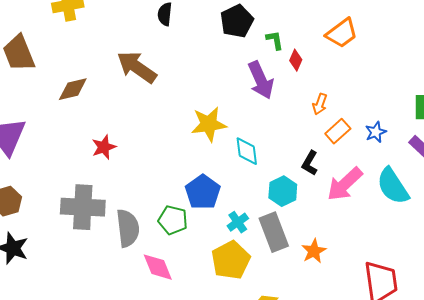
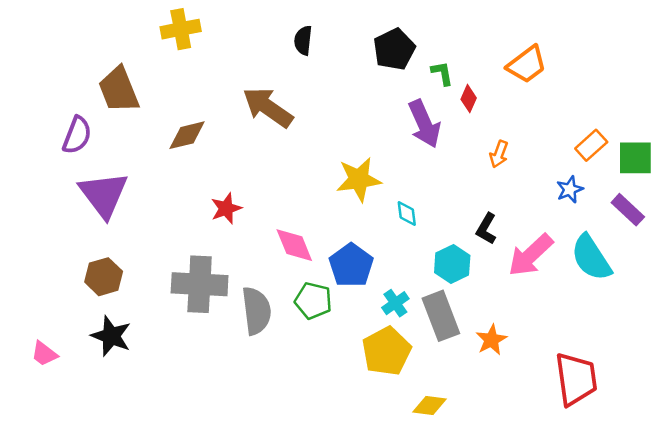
orange rectangle: (338, 131) -> (591, 145), moved
cyan diamond: (247, 151) -> (407, 213), size x0.7
pink diamond: (158, 267) -> (294, 245), moved

